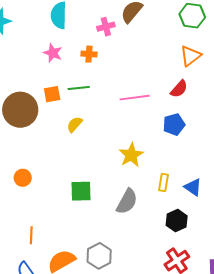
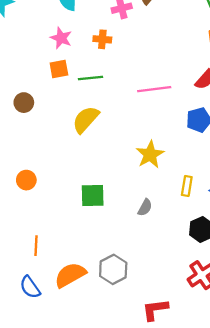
orange square: (52, 94) -> (59, 69), moved
brown circle: (20, 110) -> (24, 103), size x0.5
yellow semicircle: (75, 124) -> (86, 119), size x1.5
gray semicircle: (127, 201) -> (145, 207), size x0.6

